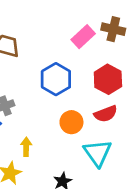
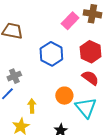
red semicircle: (106, 114) -> (90, 78), turned -120
orange circle: (71, 122) -> (64, 96), moved

